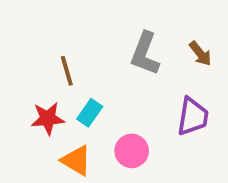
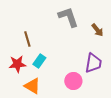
gray L-shape: (145, 54) -> (68, 17), moved, turned 140
pink circle: (132, 151) -> (73, 81), moved

